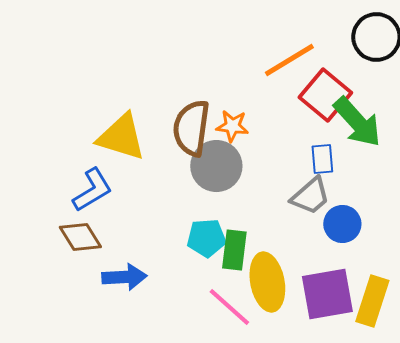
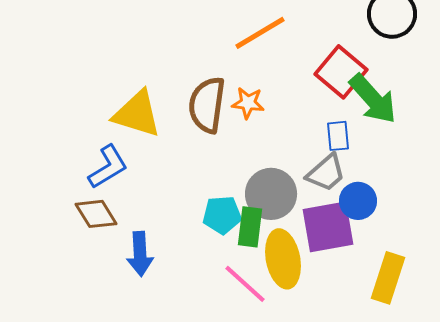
orange line: (289, 60) -> (260, 33), moved
gray circle: (216, 166) -> (271, 194), moved
blue arrow: (124, 277) -> (140, 254), turned 90
purple square: (327, 294) -> (328, 227), moved

